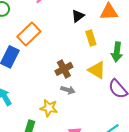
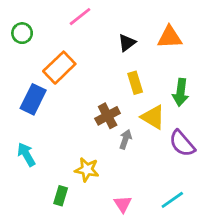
yellow rectangle: (91, 38) -> (135, 83), moved
gray arrow: (68, 90) -> (125, 139), moved, turned -88

